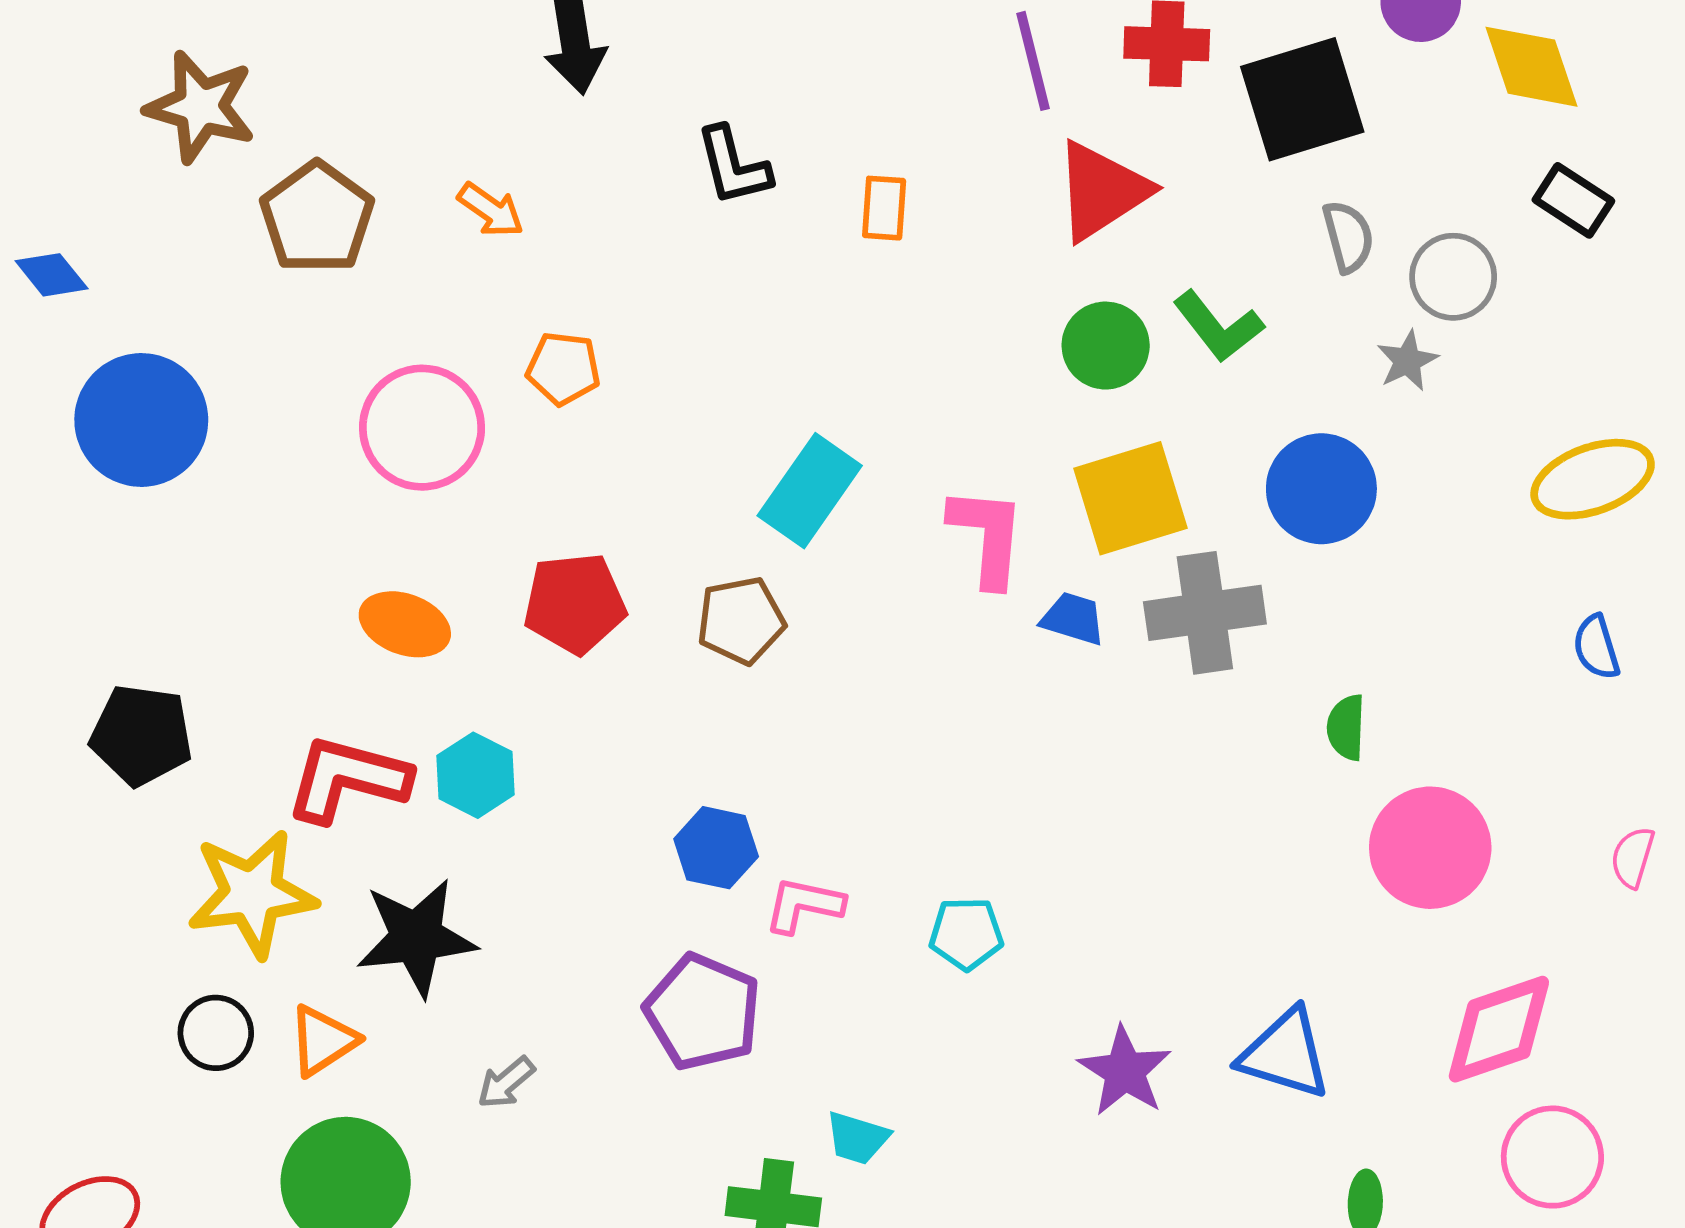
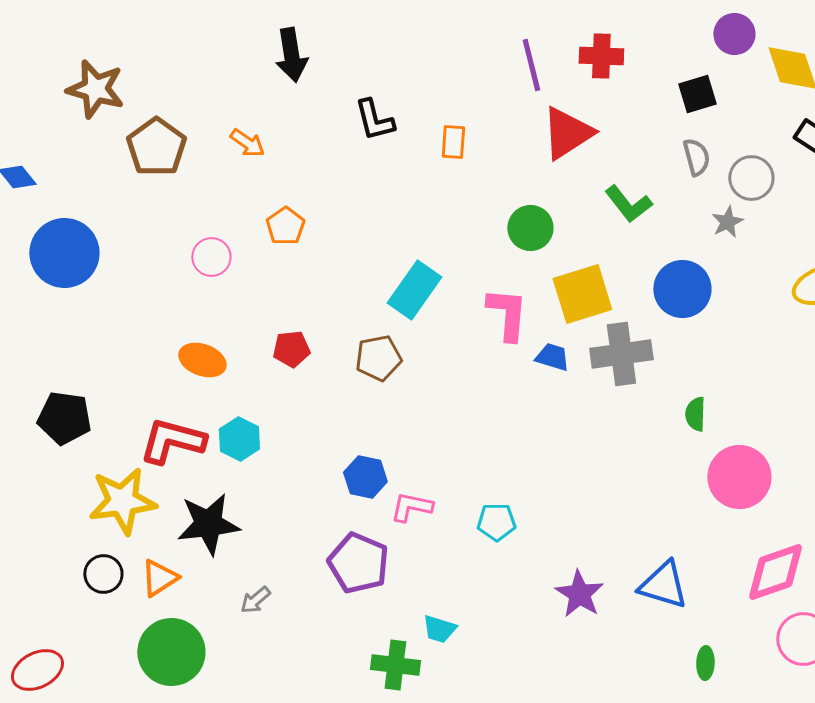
black square: (1302, 99) -> (697, 94), moved, size x0.6
green circle: (1106, 346) -> (530, 228), moved
orange pentagon: (563, 368) -> (285, 226), turned 30
pink circle: (422, 428) -> (211, 257), size x0.6
red pentagon: (575, 603) -> (291, 349), size x0.7

